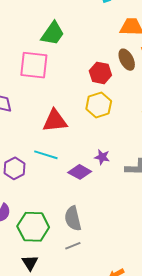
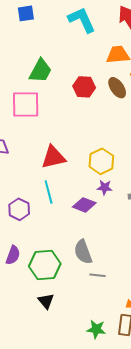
red hexagon: (100, 73) -> (84, 87), moved
yellow hexagon: (99, 105) -> (101, 161), moved
cyan line: (46, 155) -> (49, 192), turned 65
gray line: (73, 246) -> (98, 275), moved, turned 35

